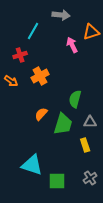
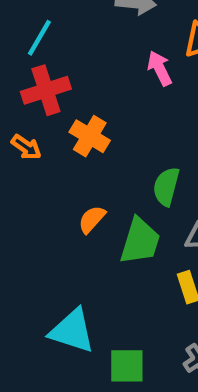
cyan line: (33, 31) -> (39, 38), moved
red cross: (20, 55) -> (46, 90), size x1.5
orange cross: (40, 76) -> (90, 136), turned -30

